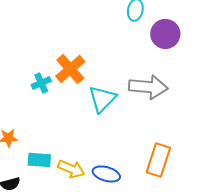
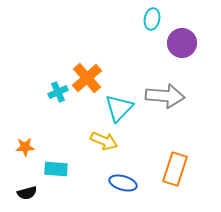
yellow arrow: (71, 169) -> (104, 141), moved

